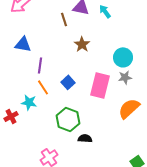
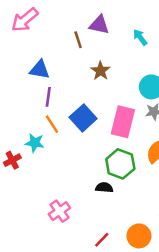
cyan arrow: (105, 11) -> (140, 37), moved
blue triangle: (23, 44) -> (40, 70), moved
blue square: (68, 82) -> (83, 118), size x1.5
green hexagon: (68, 119) -> (120, 164), moved

